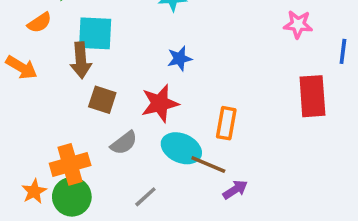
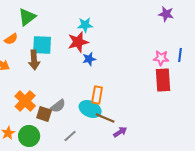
pink star: (298, 24) -> (161, 58), moved
brown square: (102, 100) -> (44, 114), moved
red star: (160, 103) -> (78, 42), moved
orange rectangle: (226, 123) -> (97, 95), moved
orange cross: (70, 164) -> (25, 101), moved, turned -30

